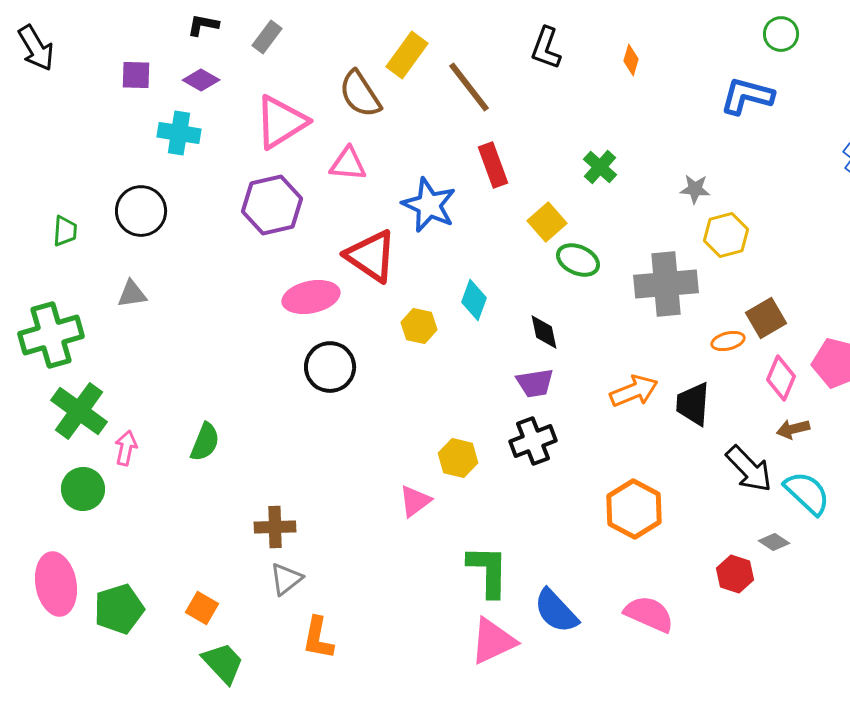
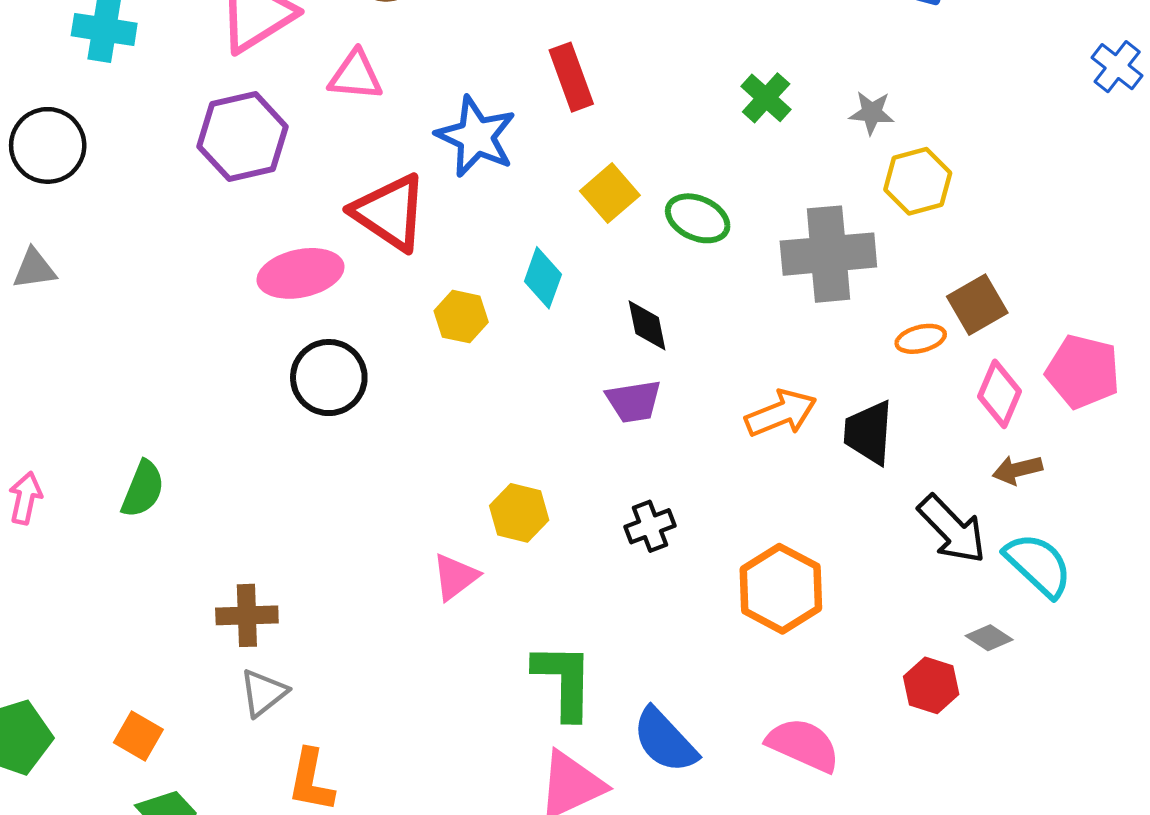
green cross: (600, 167) -> (766, 98), moved
yellow square: (547, 222) -> (610, 193), moved
black cross: (533, 441) -> (650, 526), moved, size x0.7

